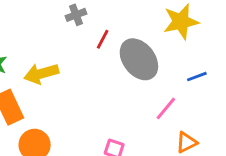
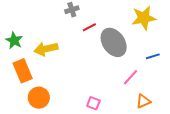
red line: (103, 39) -> (89, 27), turned 32

